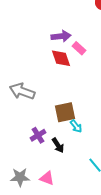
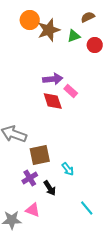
brown square: (65, 112) -> (40, 155), moved
pink triangle: (47, 178) -> (33, 210), moved

